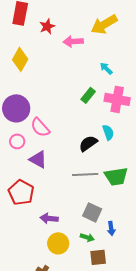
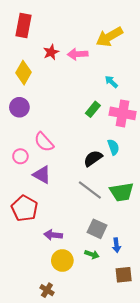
red star: (47, 26) -> (51, 52), moved
purple circle: (16, 108) -> (19, 107), moved, size x0.7
gray line: (85, 174) -> (90, 190), turned 40
brown square: (98, 257) -> (124, 275), moved

